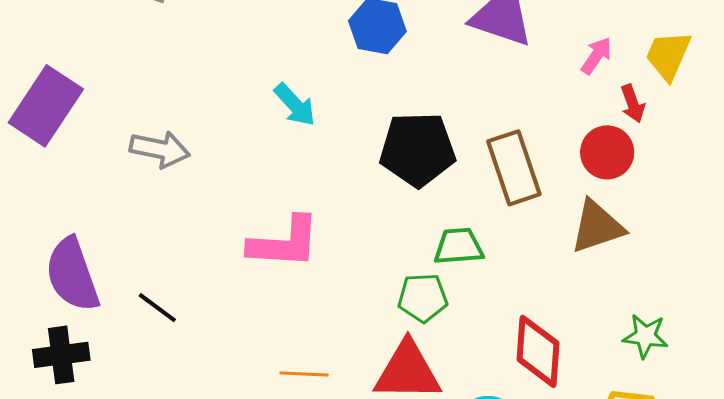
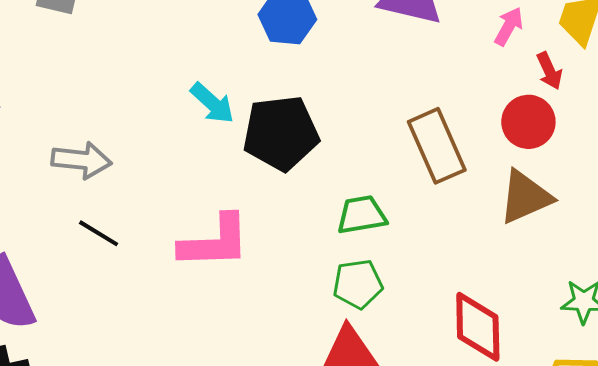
black pentagon: (418, 149) -> (281, 133), moved
green trapezoid: (459, 246) -> (362, 215), moved
black line: (157, 308) -> (99, 233), moved

